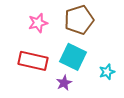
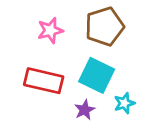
cyan star: (107, 72) -> (124, 103), moved

